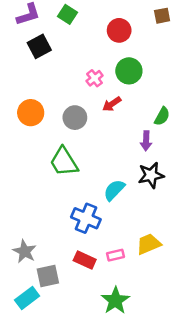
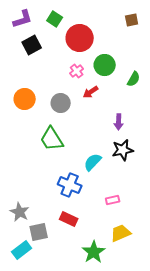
red circle: (119, 30) -> (80, 38), moved, size x1.4
green semicircle: (162, 116) -> (134, 79), moved
yellow trapezoid: (149, 244) -> (121, 233), moved
pink rectangle: (115, 255) -> (113, 200), moved

